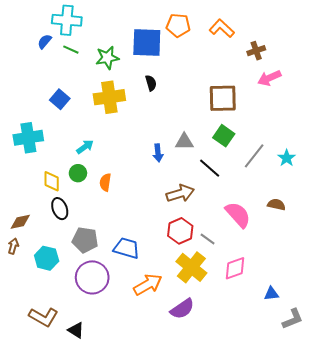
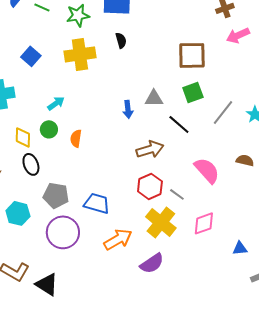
green square: (224, 136) -> (193, 92), turned 35
black triangle: (76, 330) -> (47, 284), size x1.4

